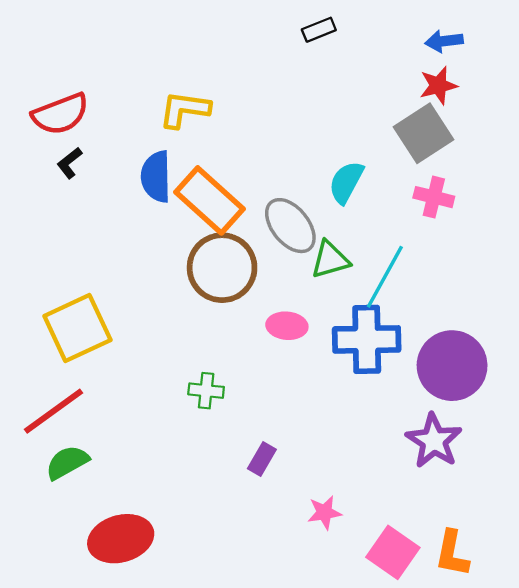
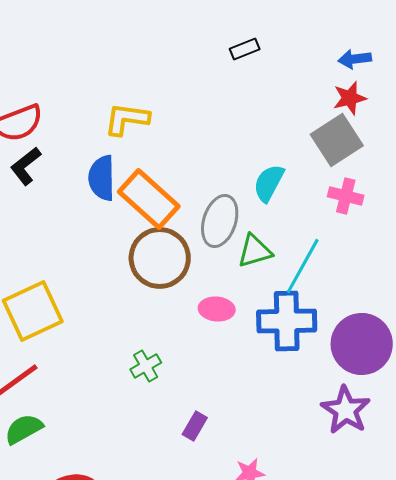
black L-shape: (69, 163) -> (26, 166), size x1.4
gray ellipse: (290, 226) -> (220, 221), turned 57
green cross: (206, 391) -> (146, 366), turned -36

